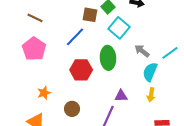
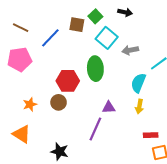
blue line: (75, 37) -> (50, 38), moved
pink pentagon: (34, 49) -> (20, 59), turned 30
gray arrow: (142, 51) -> (130, 50), moved, turned -49
brown circle: (72, 109) -> (59, 102), moved

